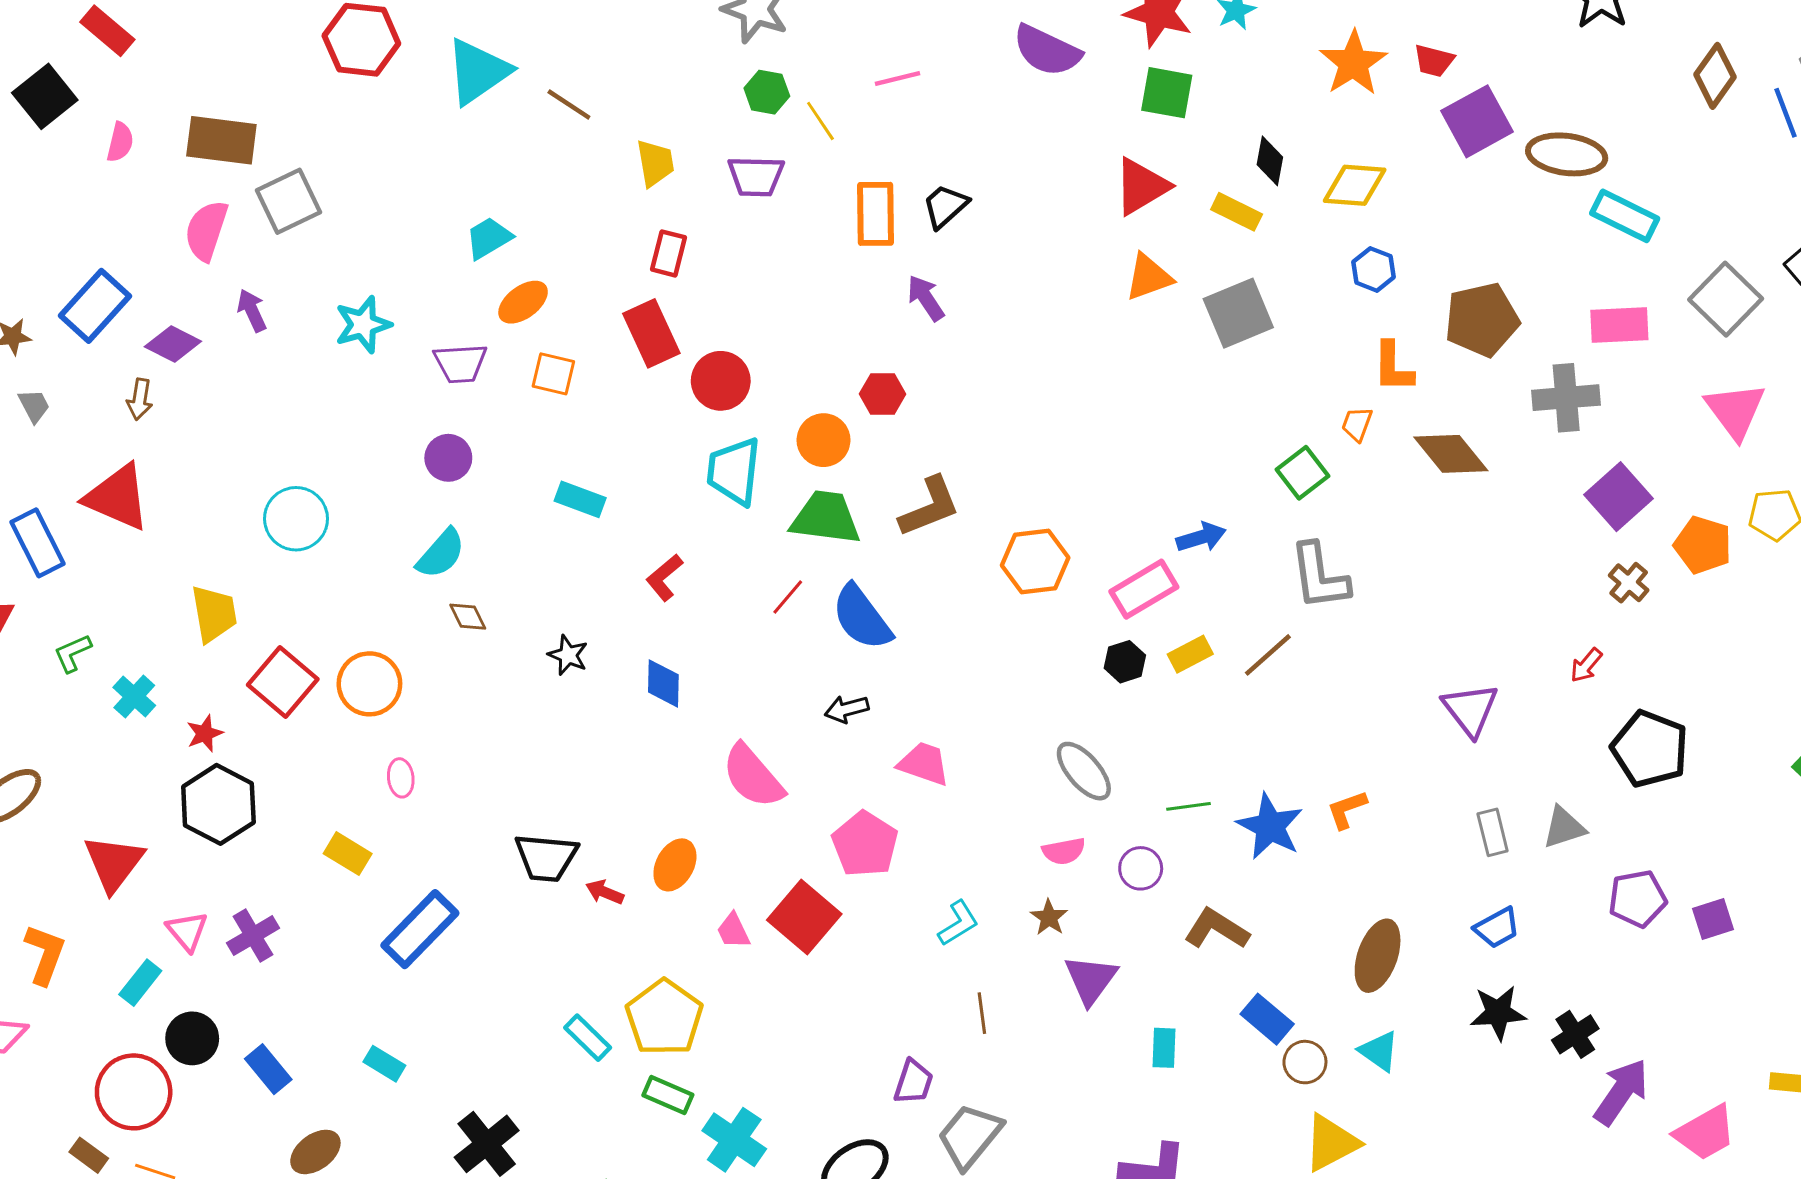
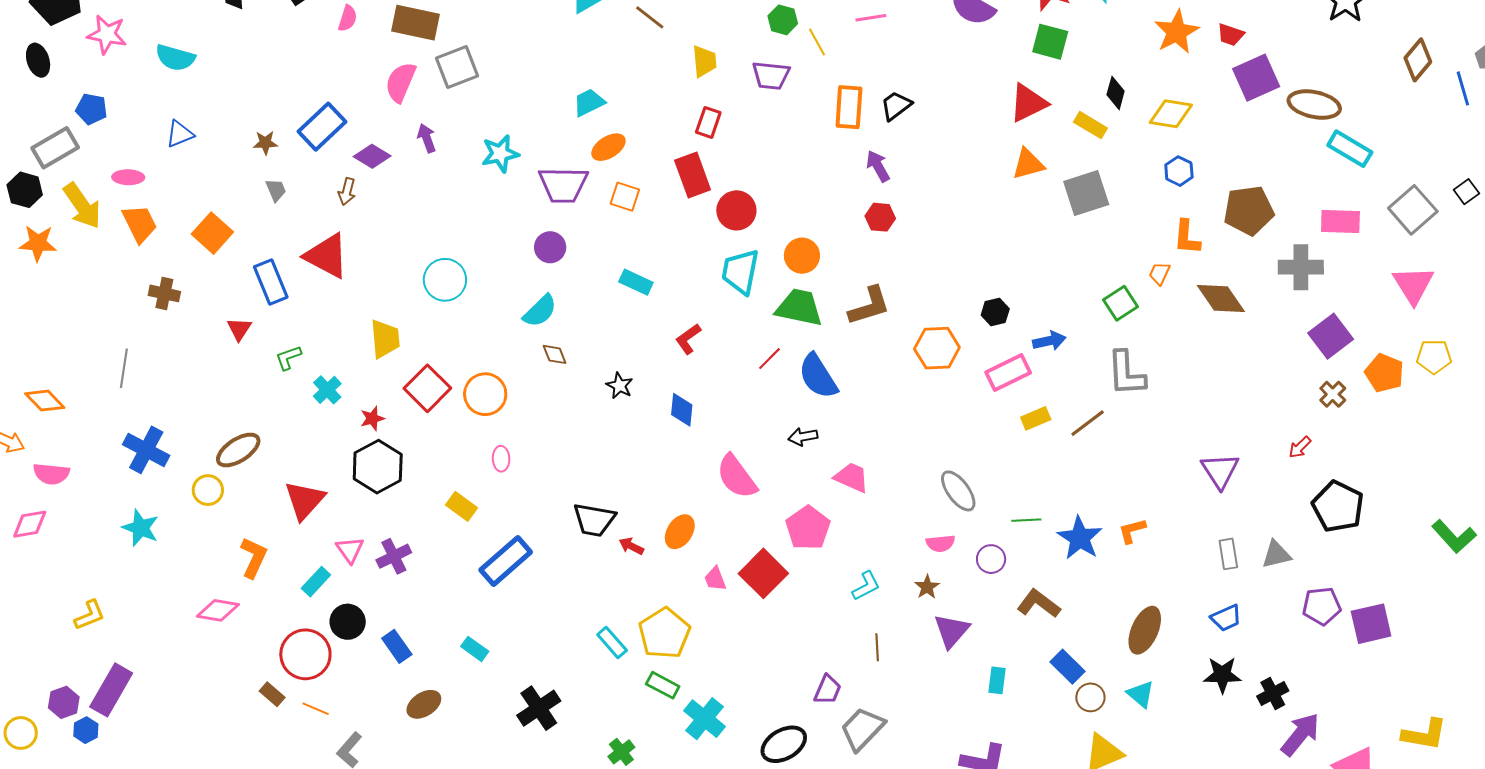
purple trapezoid: (460, 363) -> (563, 185), size x1.4
red hexagon: (883, 394) -> (880, 217), moved
black hexagon: (1125, 662) -> (995, 312), moved
purple square: (1713, 919) -> (1371, 624), size x1.5

